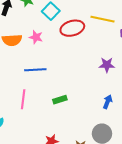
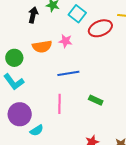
green rectangle: (60, 100) -> (96, 100), turned 48

